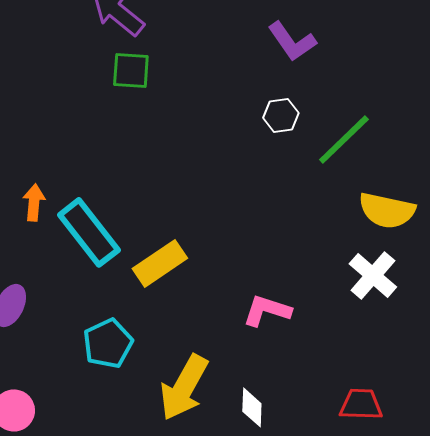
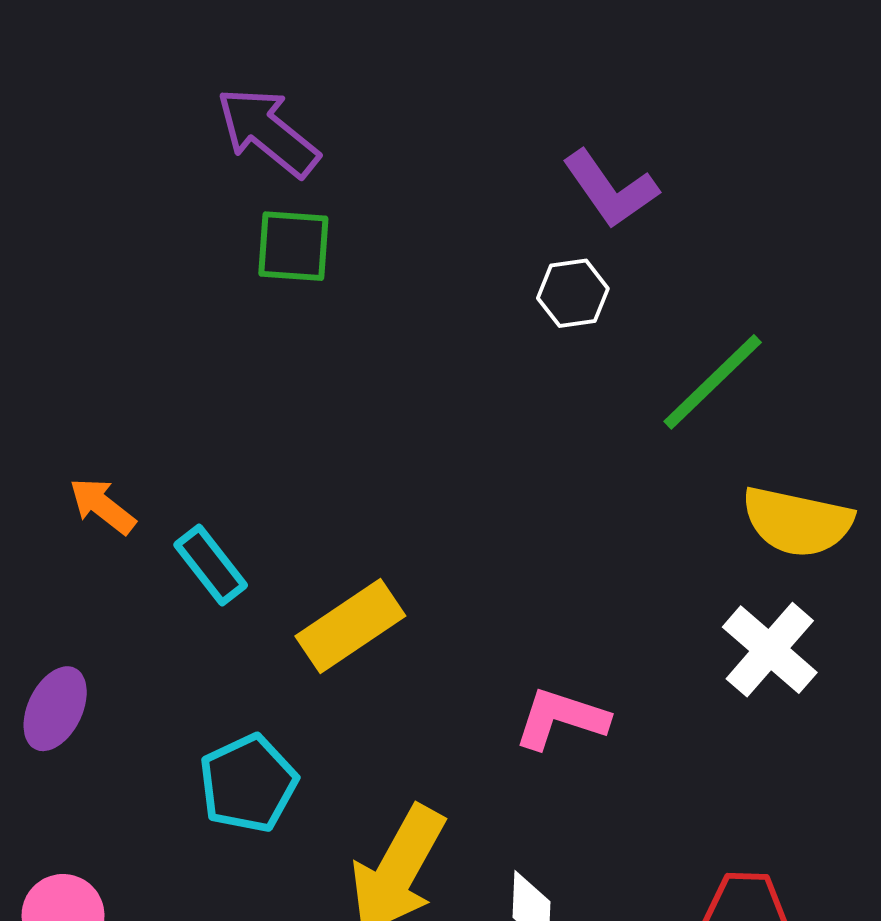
white hexagon: (281, 115) -> (573, 293), moved
orange arrow: (34, 202) -> (102, 506), turned -57
cyan rectangle: (89, 232) -> (211, 565), size x0.6

